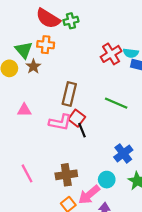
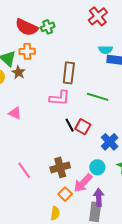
red cross: (111, 54) -> (98, 16), moved
brown rectangle: (69, 94) -> (69, 73), moved
pink triangle: (24, 110) -> (15, 113), turned 32
red square: (77, 118) -> (83, 127), moved
pink L-shape: (60, 122) -> (60, 98), moved

